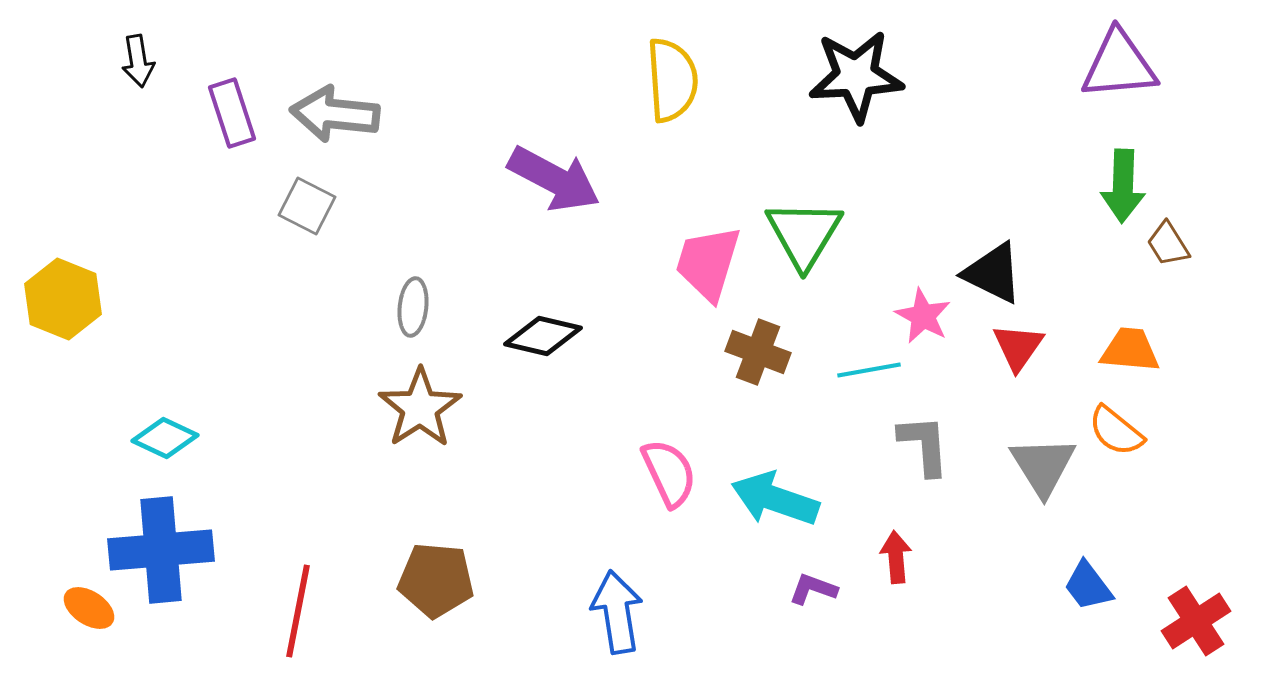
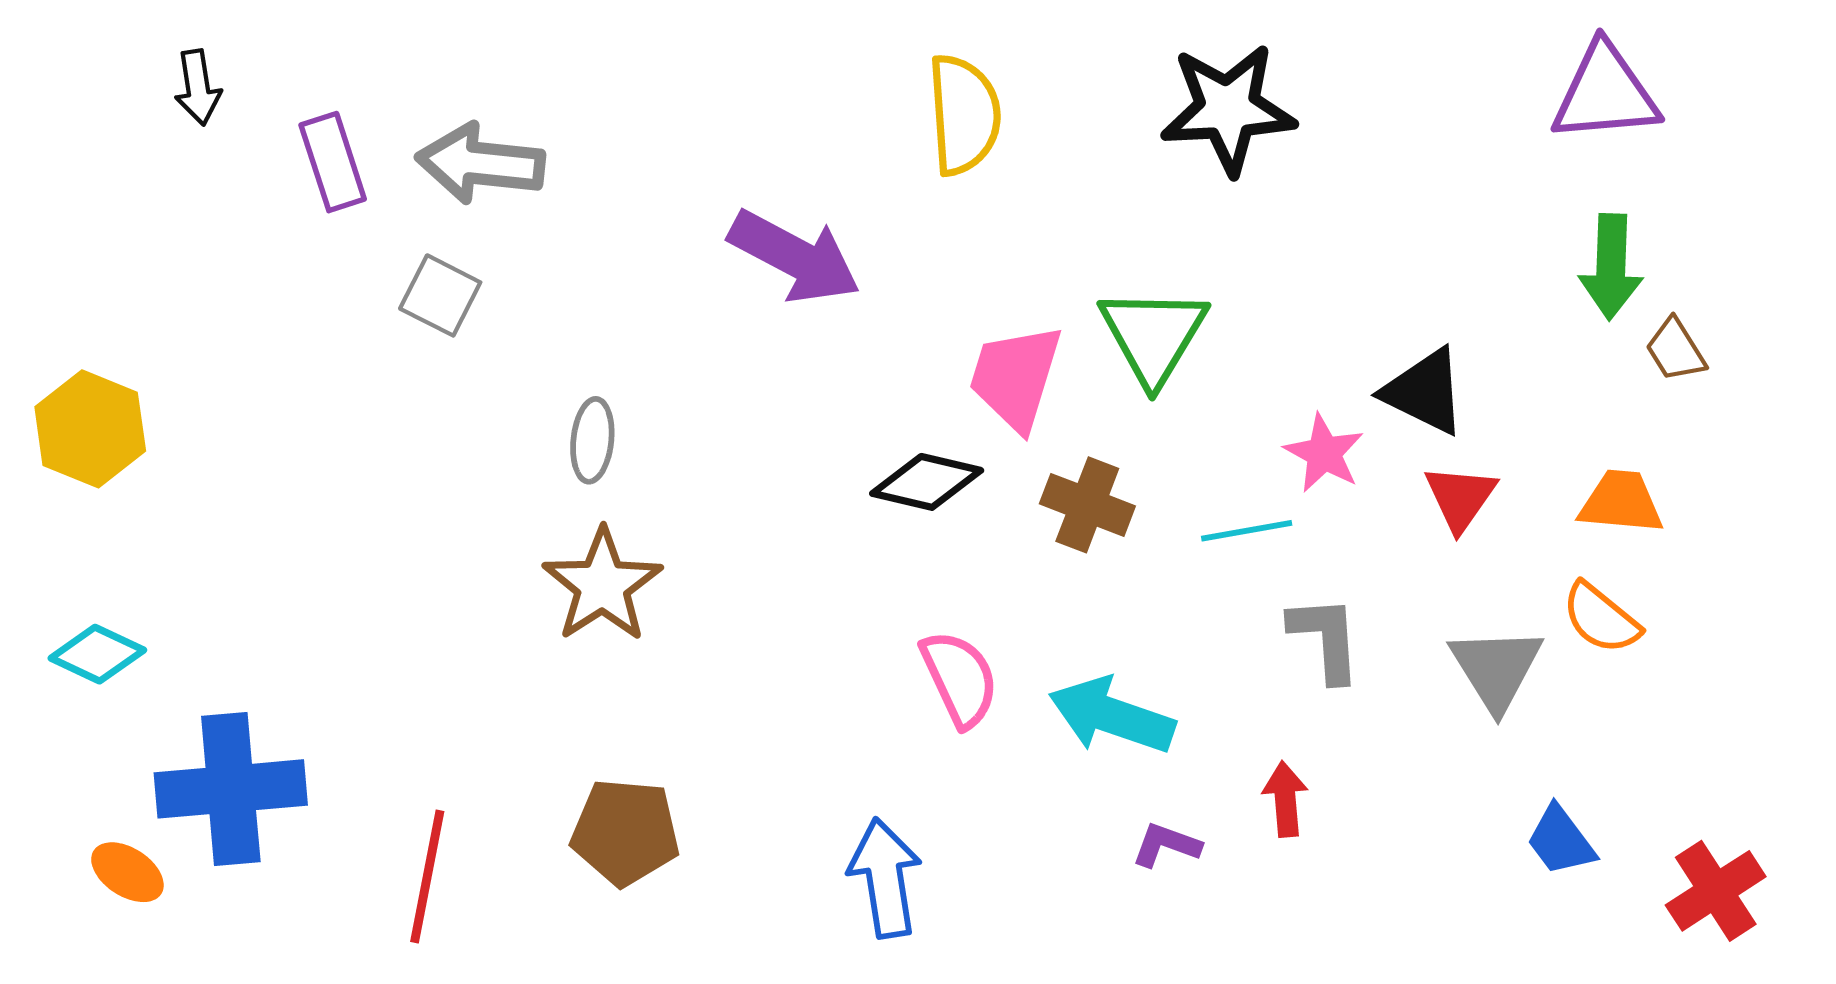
black diamond: (543, 336) -> (927, 482), moved
cyan diamond: (165, 438) -> (97, 654), moved

